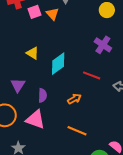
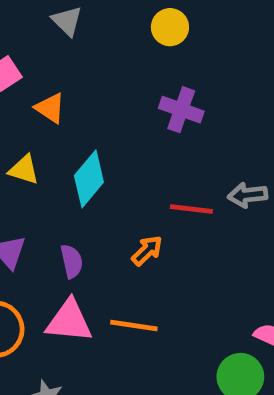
orange triangle: (52, 14) -> (50, 108), moved
red line: (92, 75) -> (191, 209), moved
orange line: (77, 131) -> (134, 326), moved

